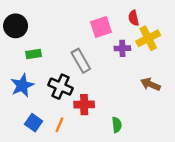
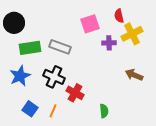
green rectangle: (34, 54) -> (30, 48), size x1.5
gray rectangle: (81, 61) -> (60, 47), moved, turned -40
red cross: (84, 105) -> (75, 93), turned 30

